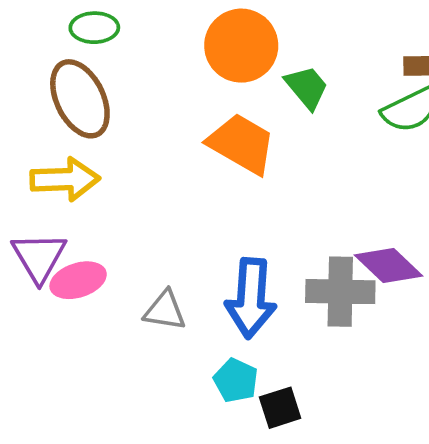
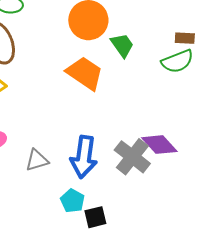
gray cross: (340, 292) -> (132, 157), turned 33
gray triangle: (165, 311) -> (37, 160), turned -30

